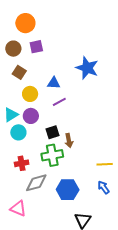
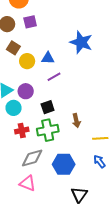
yellow circle: (30, 94) -> (27, 61), moved
brown arrow: (69, 141) -> (76, 121), moved
red cross: (22, 163) -> (22, 130), moved
pink triangle: (18, 208) -> (27, 183), moved

